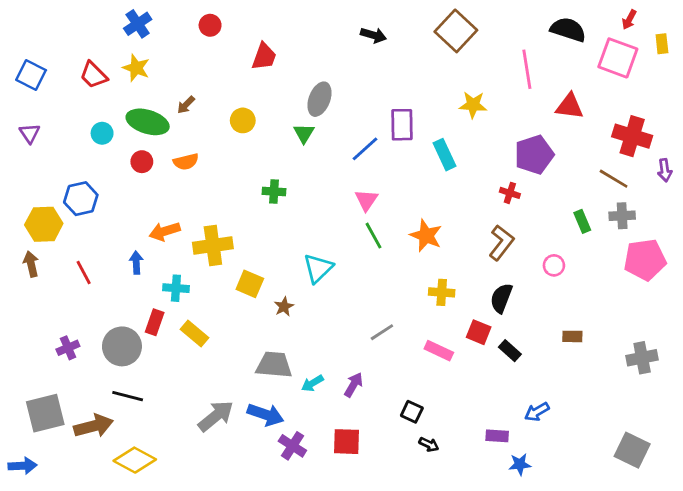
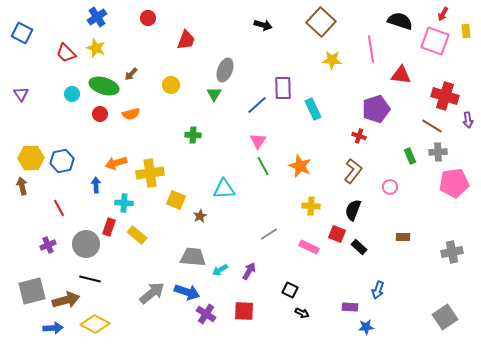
blue square: (31, 75) -> (22, 33), moved
yellow star: (473, 105) -> (332, 60), moved
blue hexagon: (81, 199) -> (62, 161), moved
cyan triangle: (318, 268) -> (224, 189), turned 40
red line: (84, 272) -> (59, 208), moved
blue arrow: (537, 412) -> (378, 290), turned -42
gray square: (632, 450) -> (445, 317), turned 30
blue arrow: (23, 466) -> (53, 328), moved

